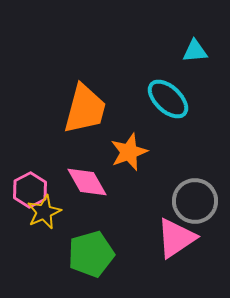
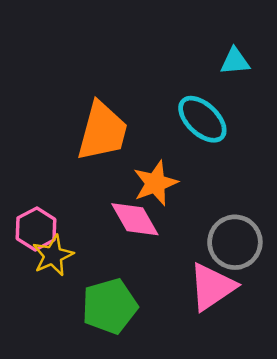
pink diamond: (87, 182) -> (135, 219), moved

